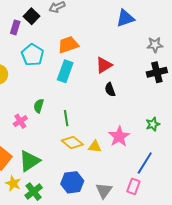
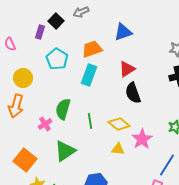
blue triangle: (125, 18) -> (123, 32), moved
black semicircle: (110, 90) -> (133, 93), size x1.5
green semicircle: (39, 106) -> (63, 109), size x1.5
yellow diamond: (72, 143) -> (119, 124), moved
green triangle: (29, 161) -> (65, 151), moved

